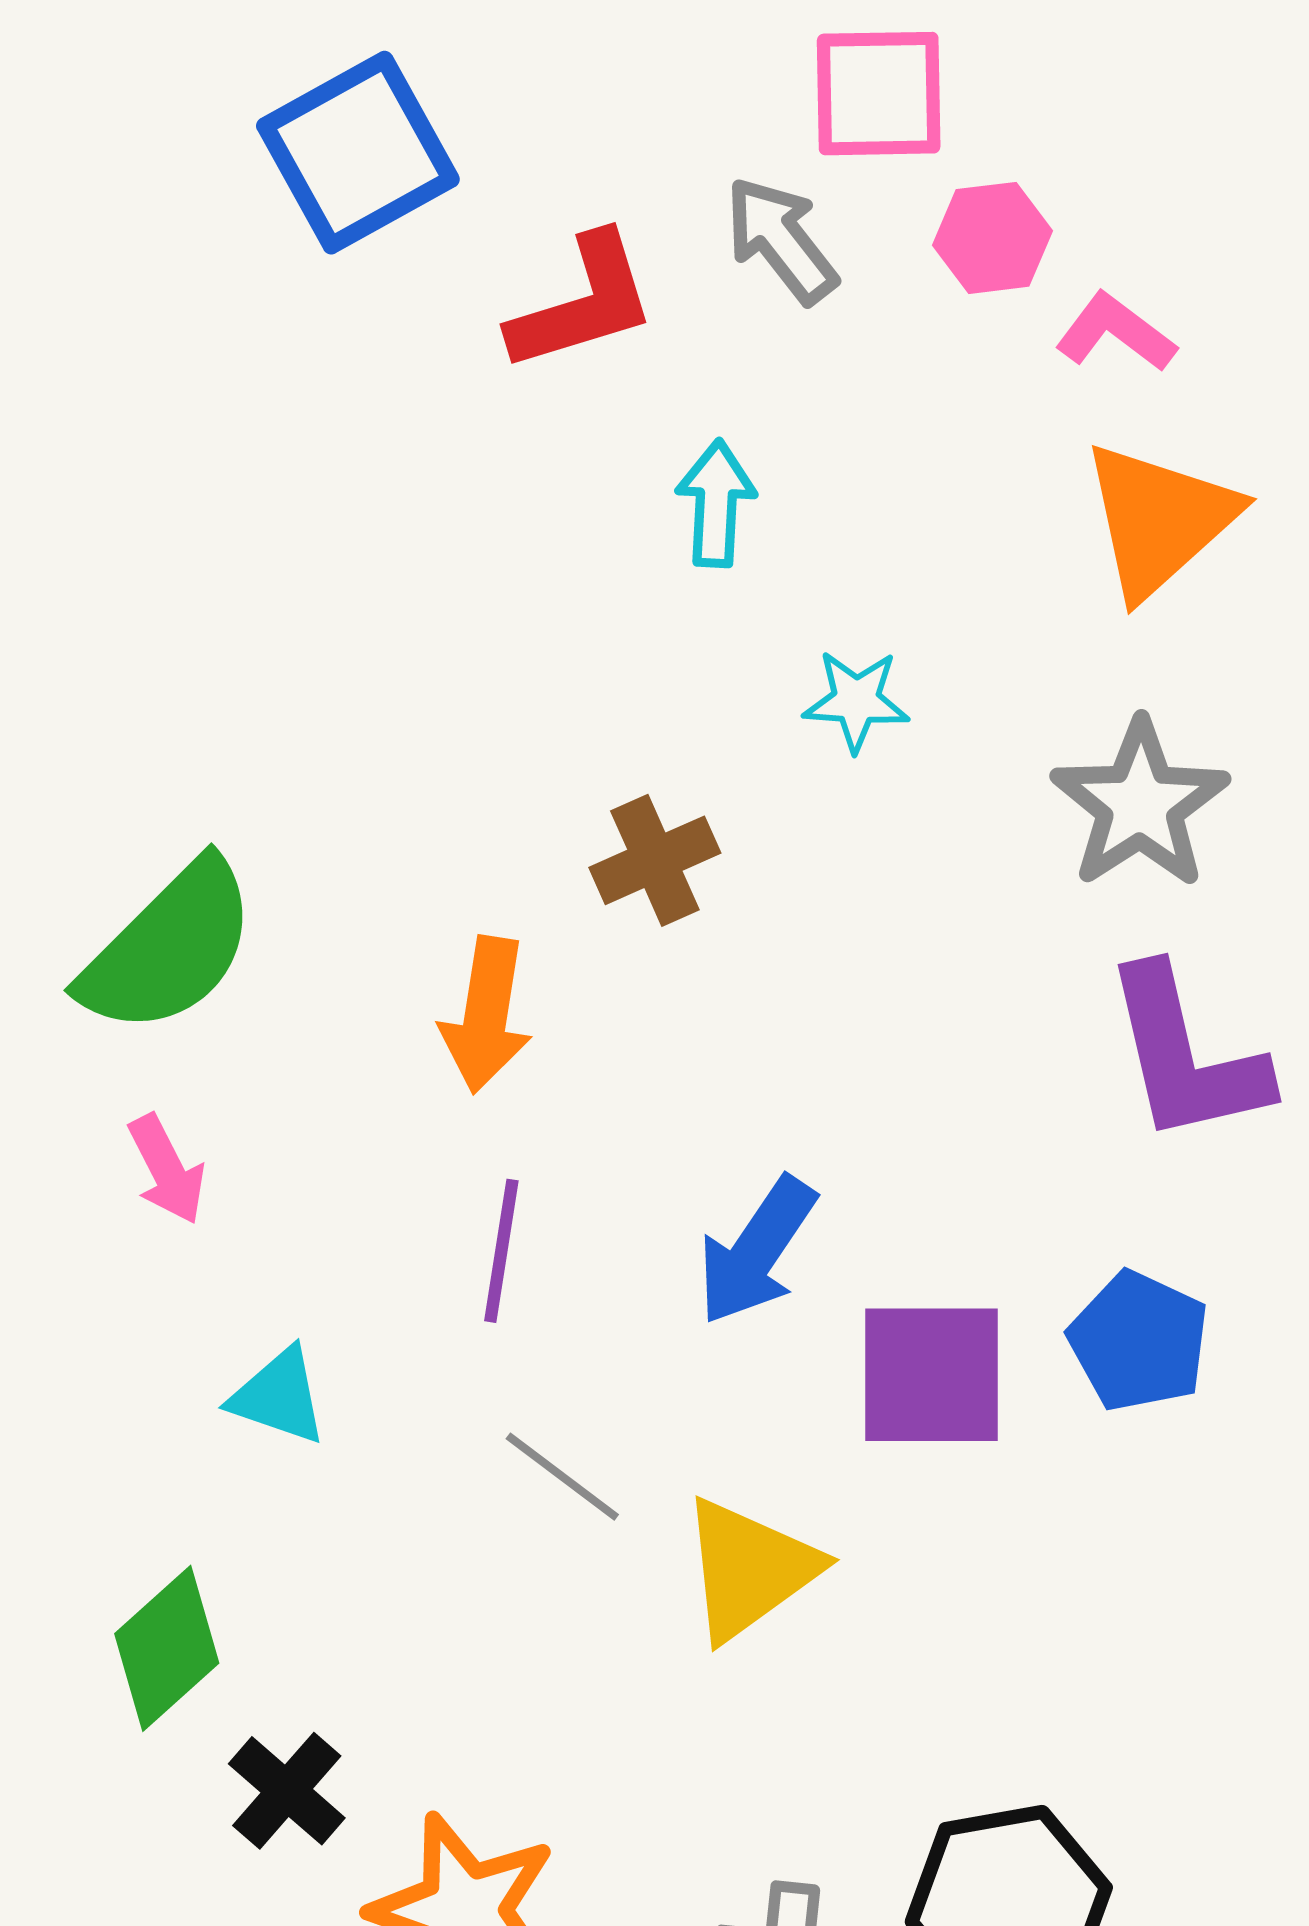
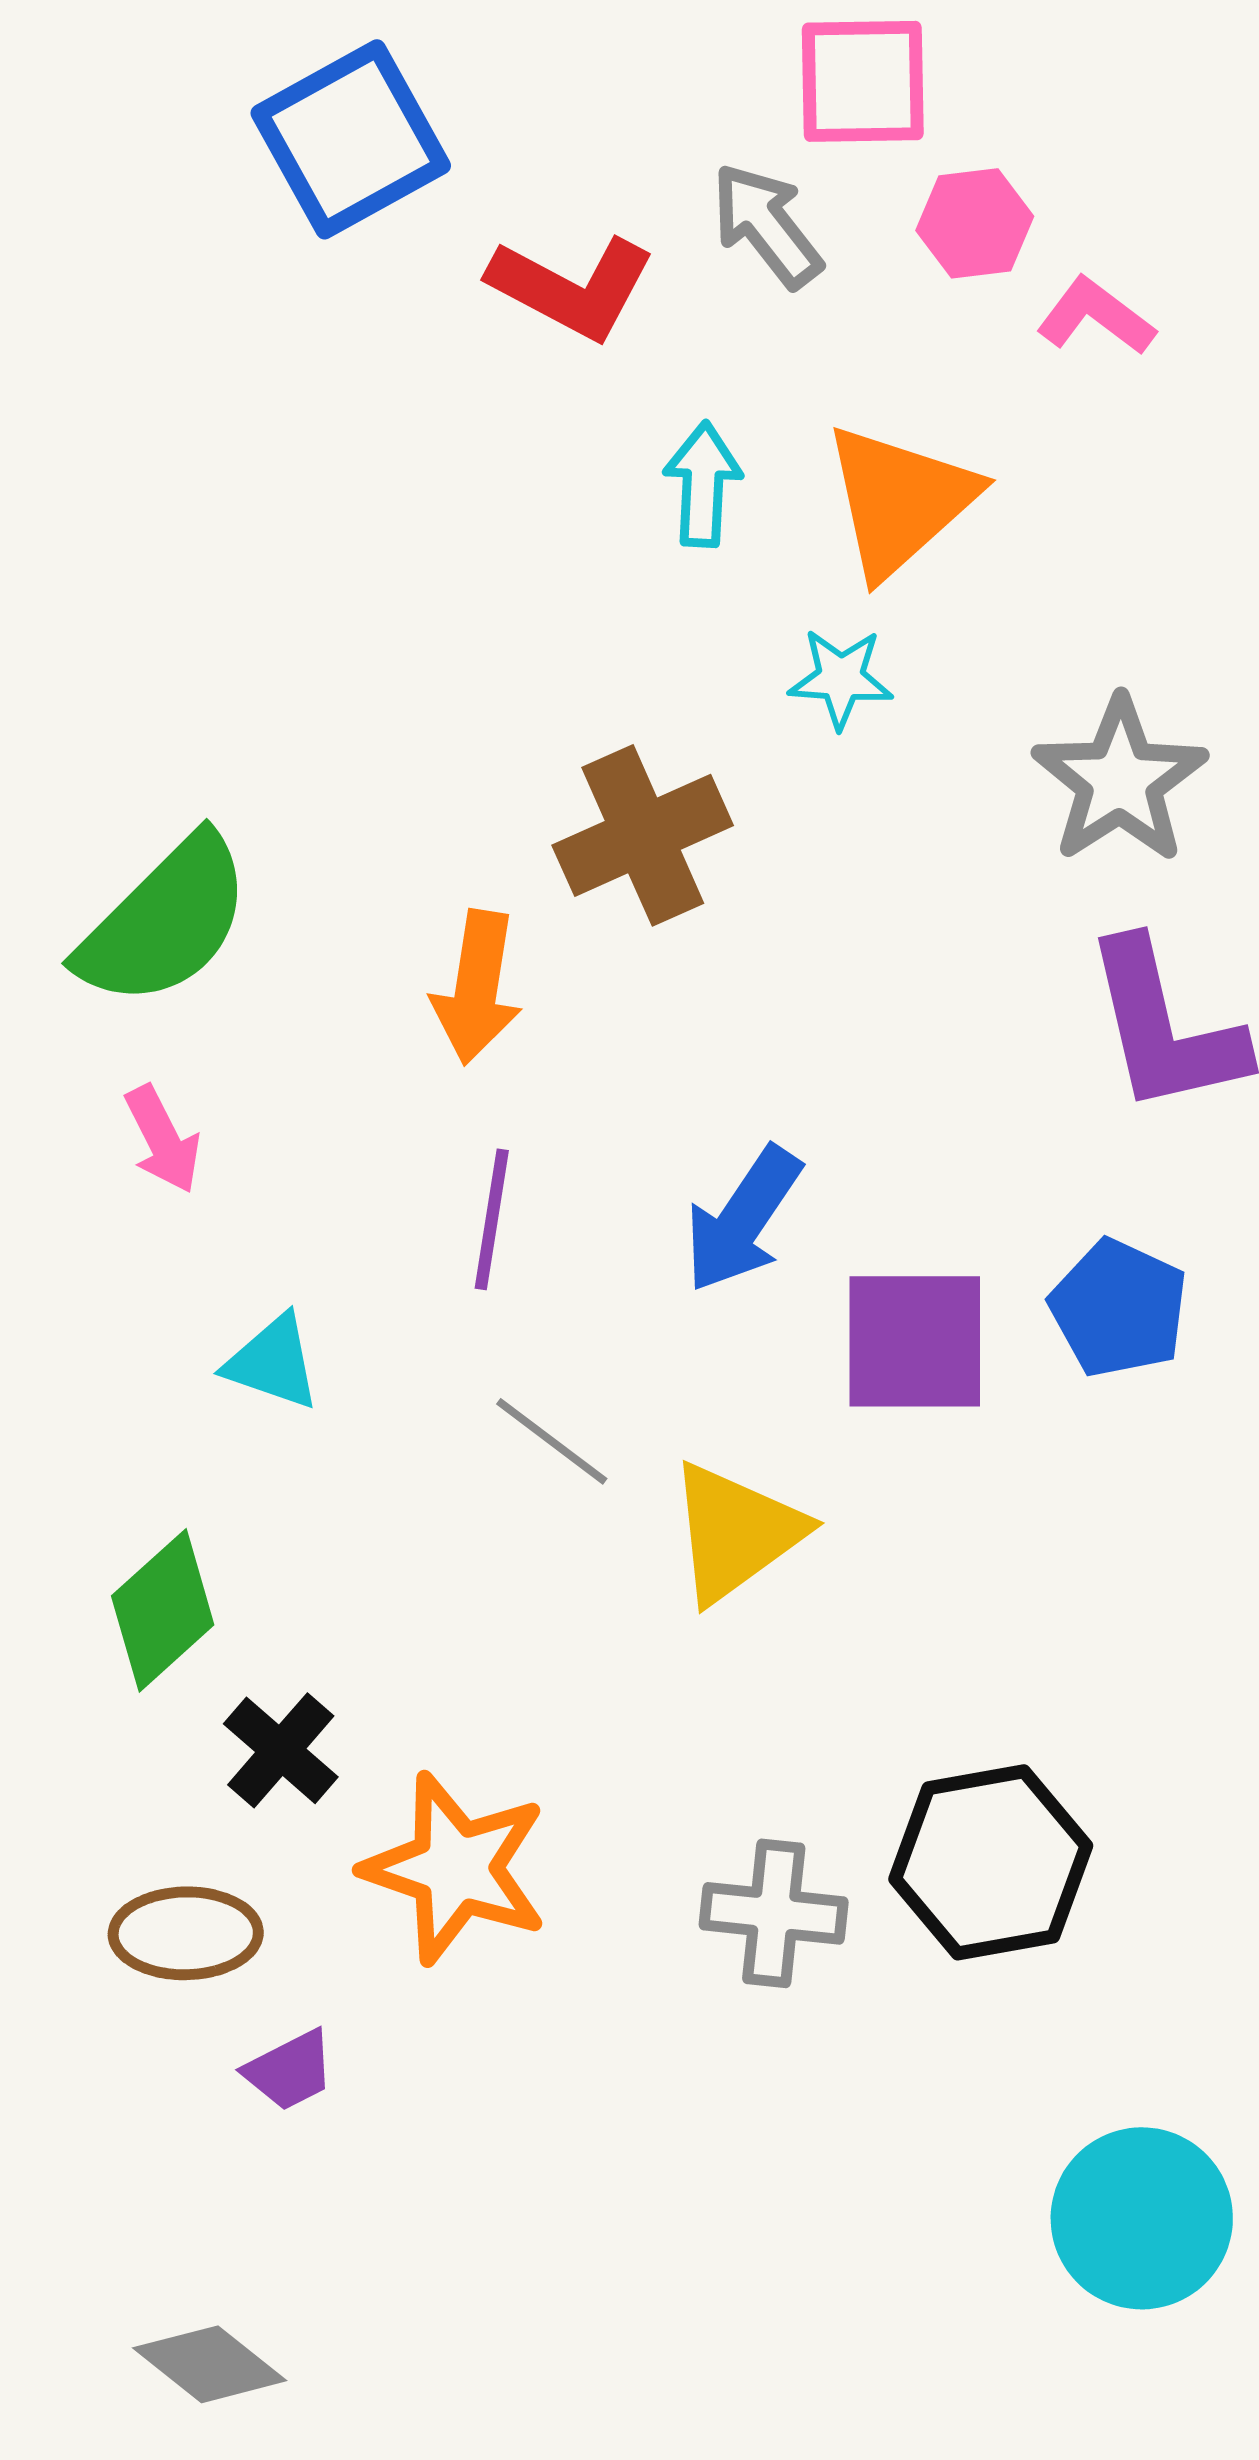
red L-shape: (583, 303) -> (572, 287), turned 45
orange triangle: (1159, 520) -> (900, 500), moved
brown cross: (655, 860) -> (643, 835), size x1.4

